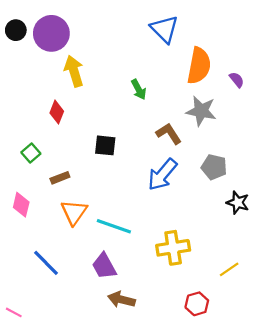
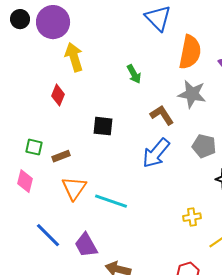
green square: (31, 153) -> (34, 147), moved, turned -36
yellow cross: (173, 248) -> (192, 217), moved, size x0.6
purple trapezoid: (104, 266) -> (86, 245), moved

